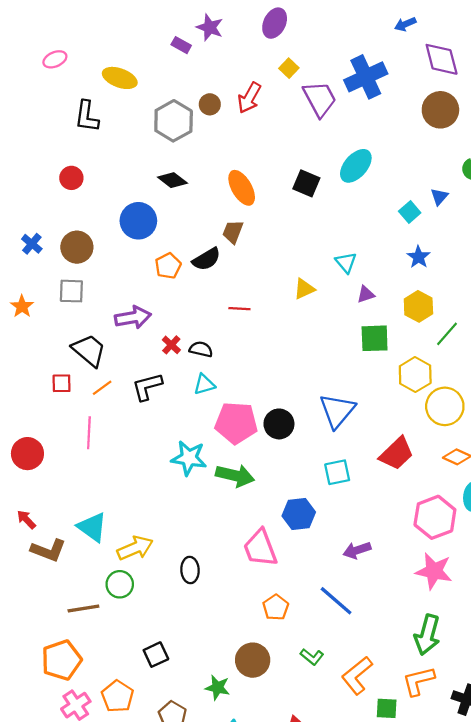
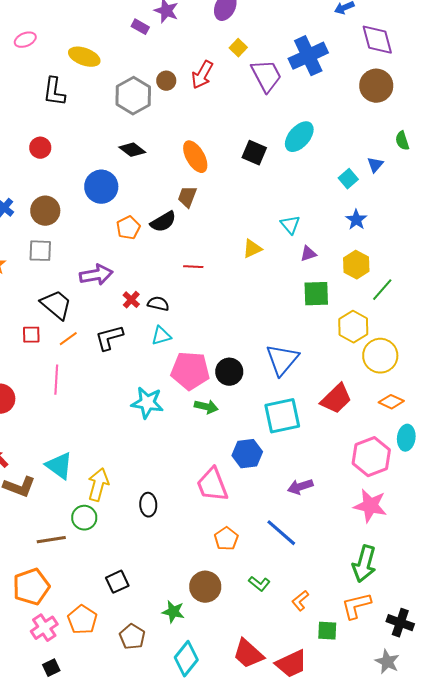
cyan square: (337, 472) -> (282, 416), size x1.5
green arrow: (235, 476) -> (206, 407), moved, size x0.7
yellow arrow: (135, 548) -> (98, 485), turned -52
orange L-shape: (357, 675) -> (300, 601), size x0.6

